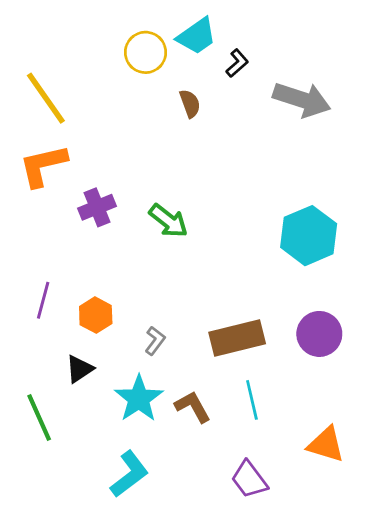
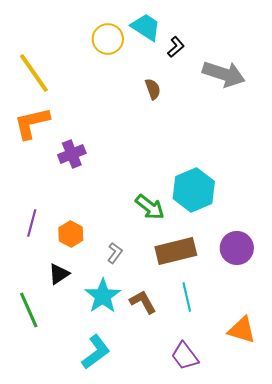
cyan trapezoid: (197, 36) -> (146, 27), turned -112
brown semicircle: (190, 104) -> (153, 89), moved
green arrow: (168, 221) -> (150, 207), moved
cyan hexagon: (309, 236) -> (194, 190), moved

